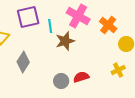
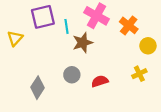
gray diamond: (23, 62) -> (38, 88), moved
gray circle: (61, 81) -> (72, 75), moved

